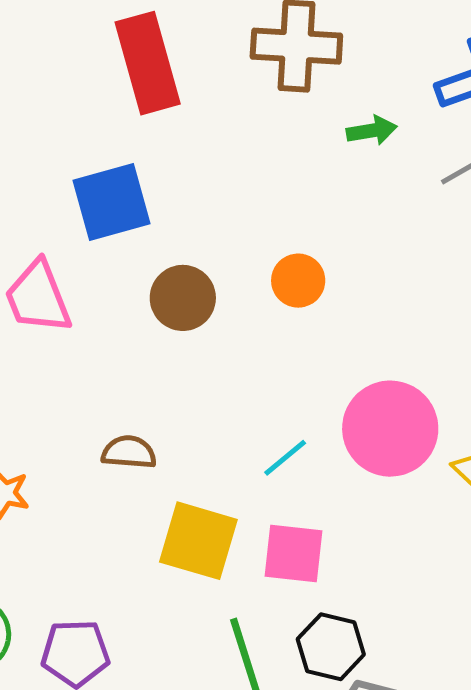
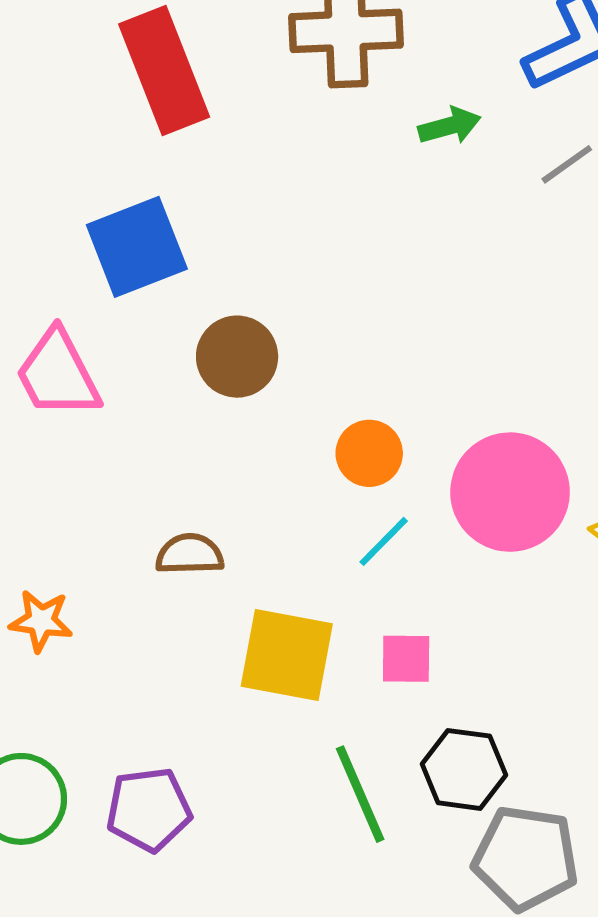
orange circle: (298, 281) -> (369, 453), moved
pink square: (294, 553) -> (406, 659), size x0.7

